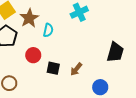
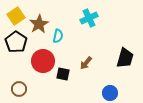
red circle: (33, 55) -> (43, 61), size x1.5
brown arrow: (76, 69) -> (86, 63), moved

